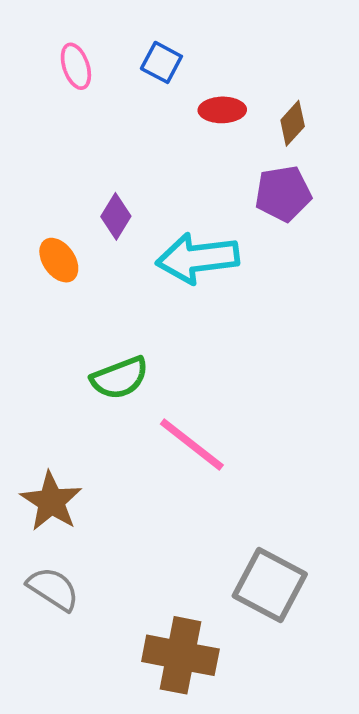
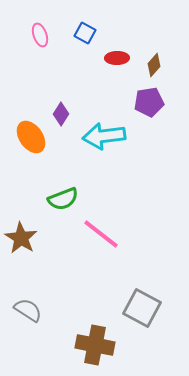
orange ellipse: (59, 260) -> (31, 137), size x1.4
brown star: (51, 501) -> (21, 238), moved

